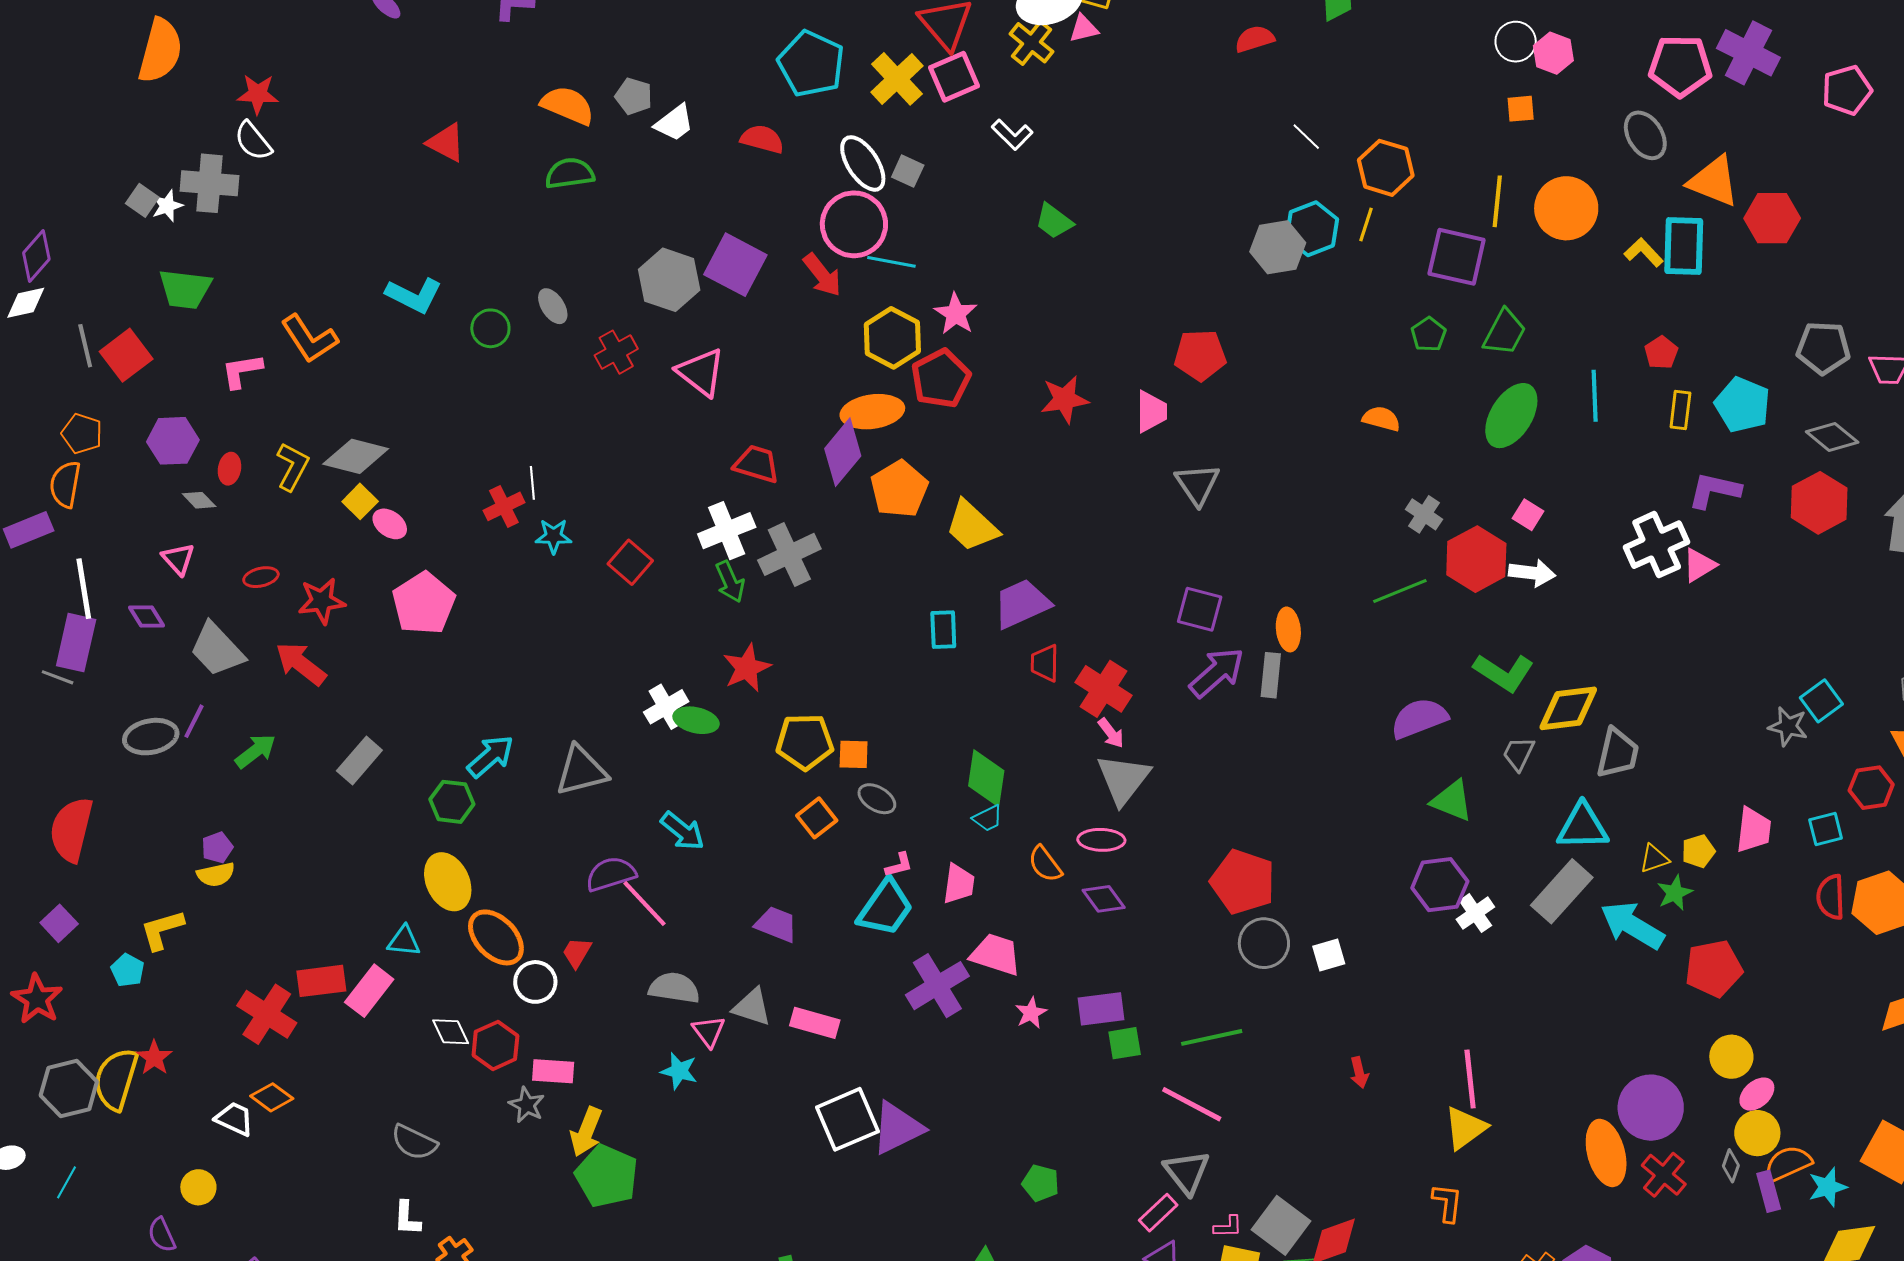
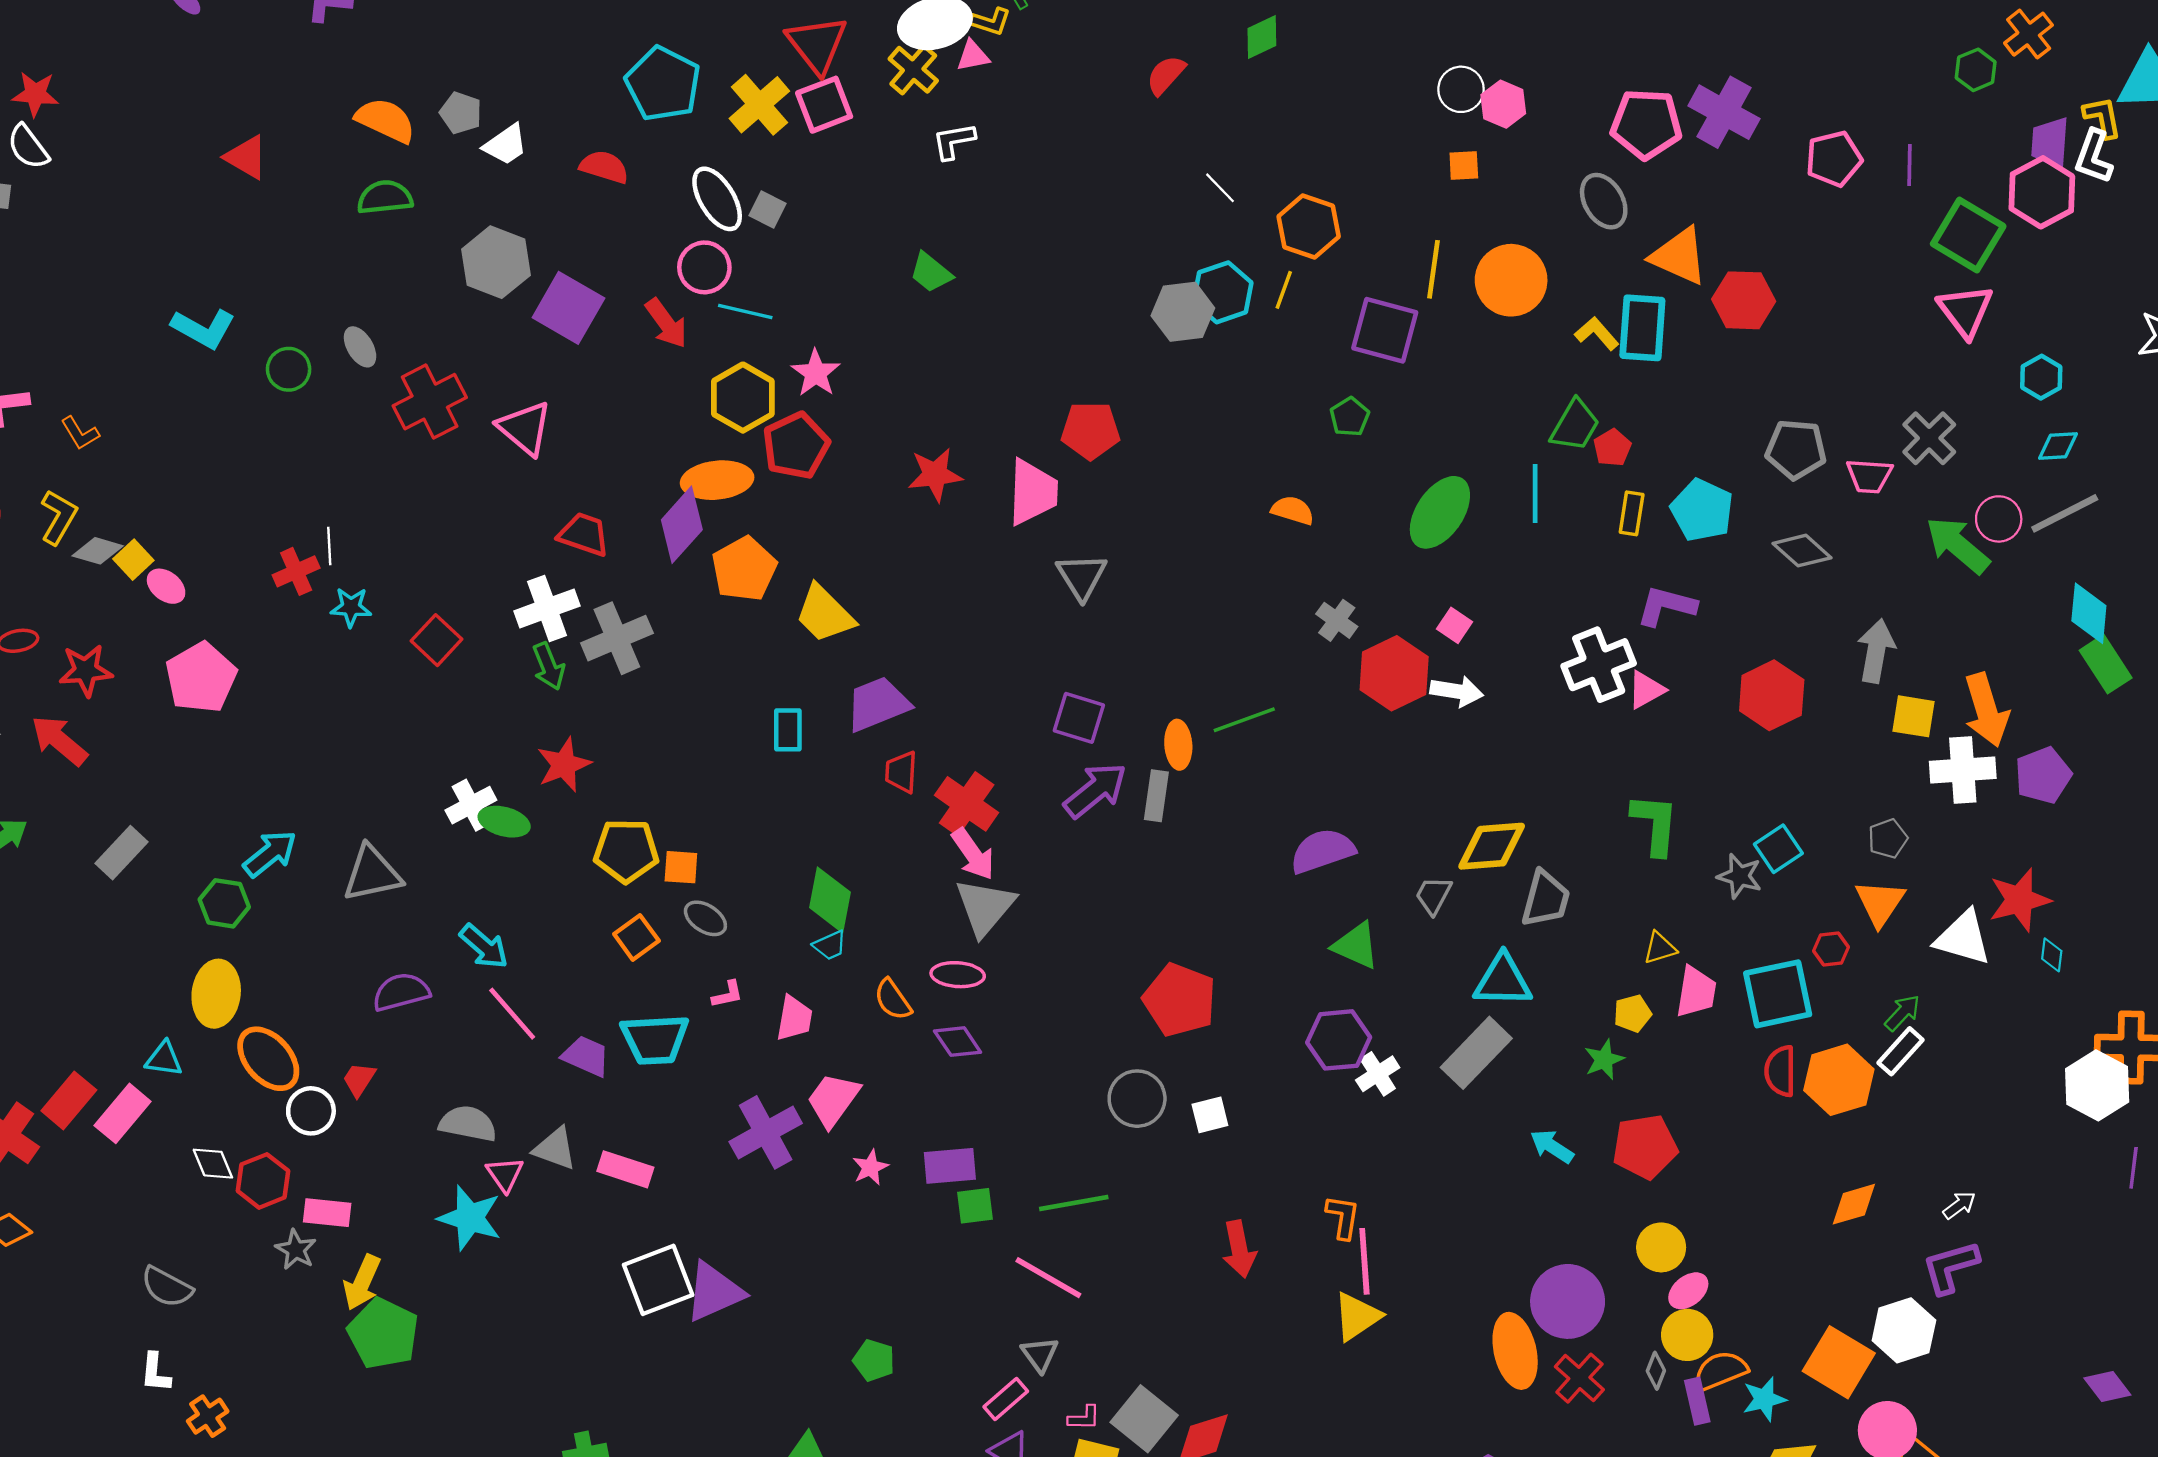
red semicircle: (1255, 39) -> (1166, 75), turned -33
white L-shape: (1012, 135) -> (954, 141), moved, turned 123
pink circle: (854, 224) -> (704, 267), size x0.7
gray hexagon: (669, 280) -> (496, 262), moved
green trapezoid: (1505, 332) -> (1575, 425), moved
orange L-shape: (309, 339) -> (80, 433), moved, size x0.6
red cross: (616, 352) -> (430, 402), size x1.5
pink trapezoid: (1151, 412) -> (1033, 492), size x1.4
gray diamond: (356, 456) -> (98, 551), moved, size x0.7
red hexagon: (1819, 503) -> (1772, 695), moved
green line: (1400, 591) -> (1244, 720), moved
green L-shape: (1504, 672) -> (1655, 824), moved, turned -120
pink arrow: (1111, 733) -> (973, 854), size x1.5
red hexagon: (1871, 788) -> (1831, 949), size x0.7
cyan square: (1826, 829) -> (1778, 994), size x1.8
yellow triangle: (1654, 859) -> (1660, 948), moved
yellow ellipse: (448, 882) -> (216, 994), turned 30
red pentagon: (1243, 882) -> (1180, 1000), moved
pink line: (644, 903) -> (512, 1014), moved
cyan trapezoid: (885, 908) -> (655, 1039), moved, turned 50
cyan arrow: (1632, 925) -> (1552, 1146), moved, size x0.6
pink trapezoid: (996, 954) -> (833, 1100), turned -74
red rectangle: (321, 981) -> (69, 1100), turned -45
cyan star: (679, 1071) -> (470, 1218), size x1.5
red arrow: (1359, 1072) -> (1239, 1249), size x1.6
gray triangle: (1187, 1172) -> (1040, 1354), size x0.7
orange L-shape: (1447, 1203) -> (1343, 1217), moved

